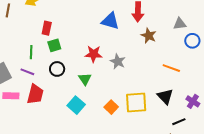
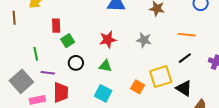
green line: (31, 52) -> (36, 54), moved
gray star: (118, 61) -> (144, 40), moved
green triangle: (85, 79) -> (105, 66), turned -32
black triangle: (165, 97) -> (184, 88), moved
black line: (179, 122) -> (185, 58), moved

